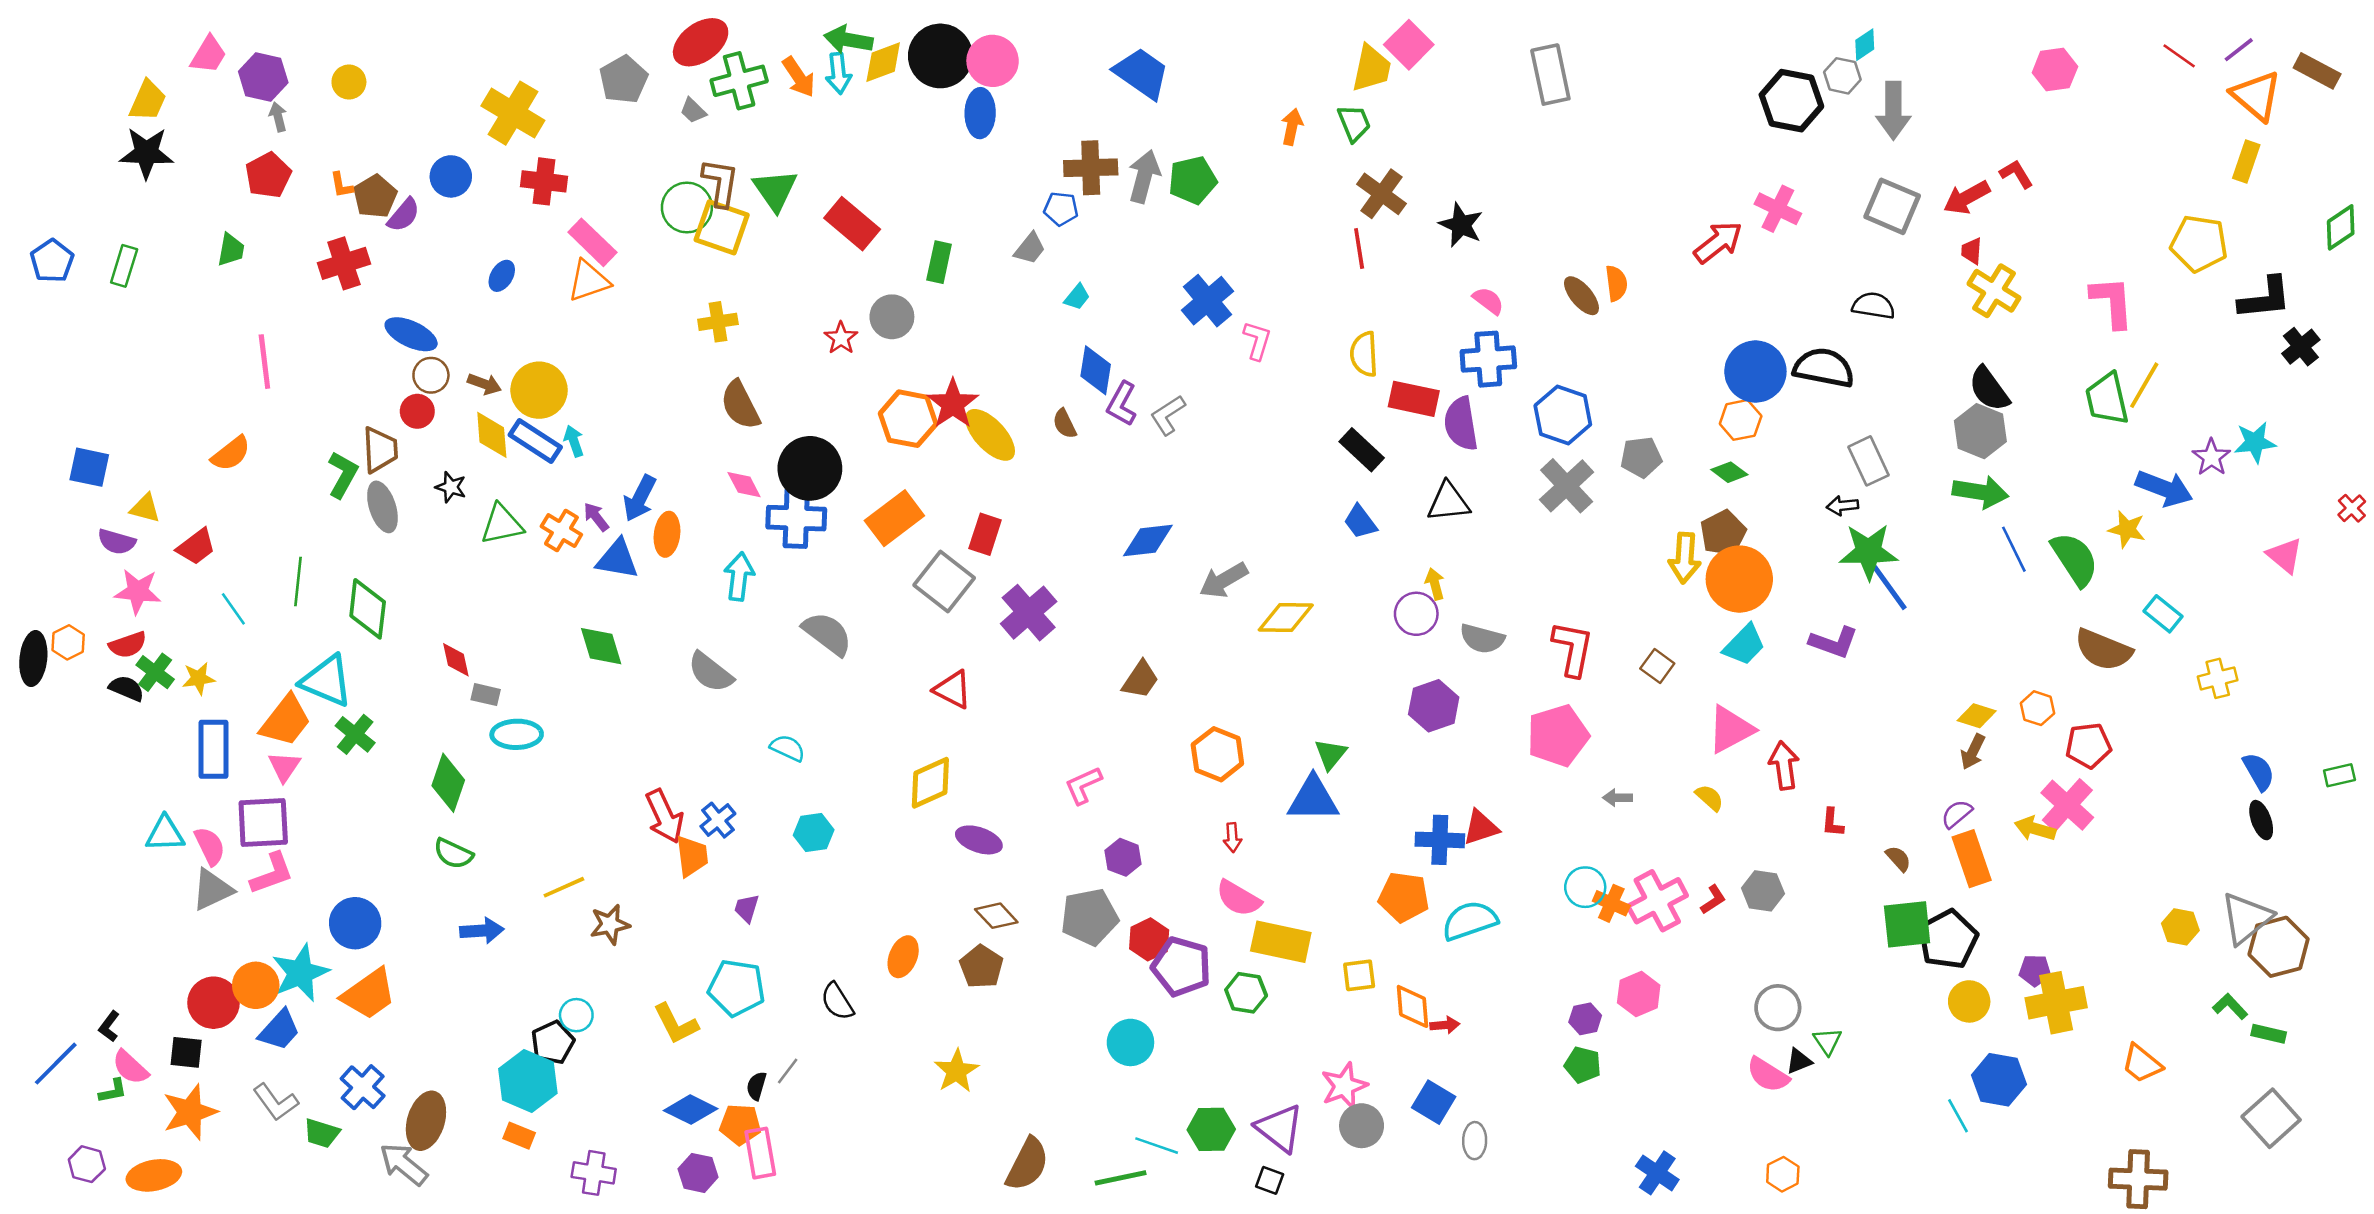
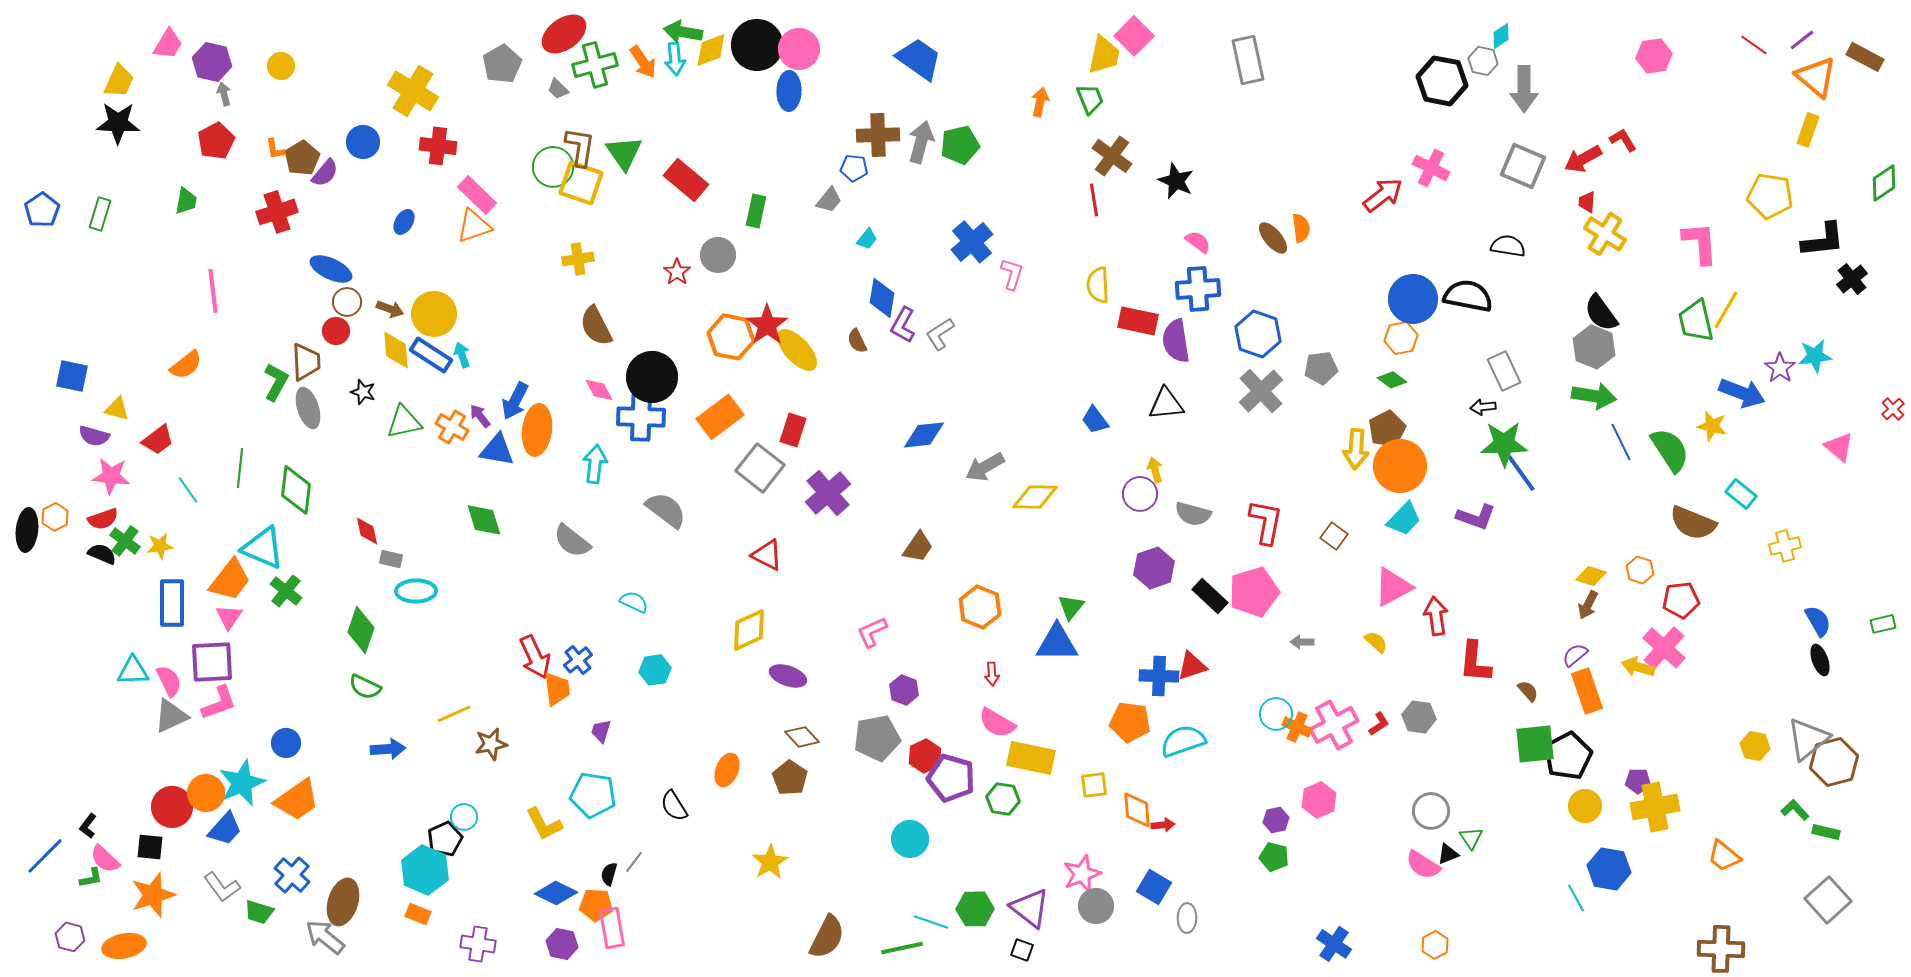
black rectangle: (1362, 450) -> (1210, 596), moved
orange ellipse: (667, 534) -> (537, 430), size x1.4
red L-shape: (1832, 823) -> (1475, 662), size x1.8
blue circle: (355, 923) -> (286, 743), size x0.7

